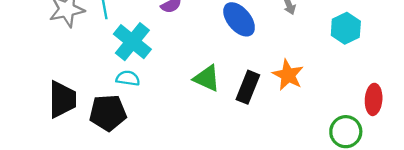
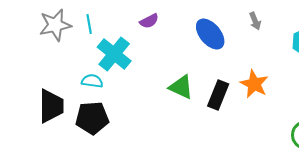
cyan semicircle: (128, 78) -> (92, 81), moved

